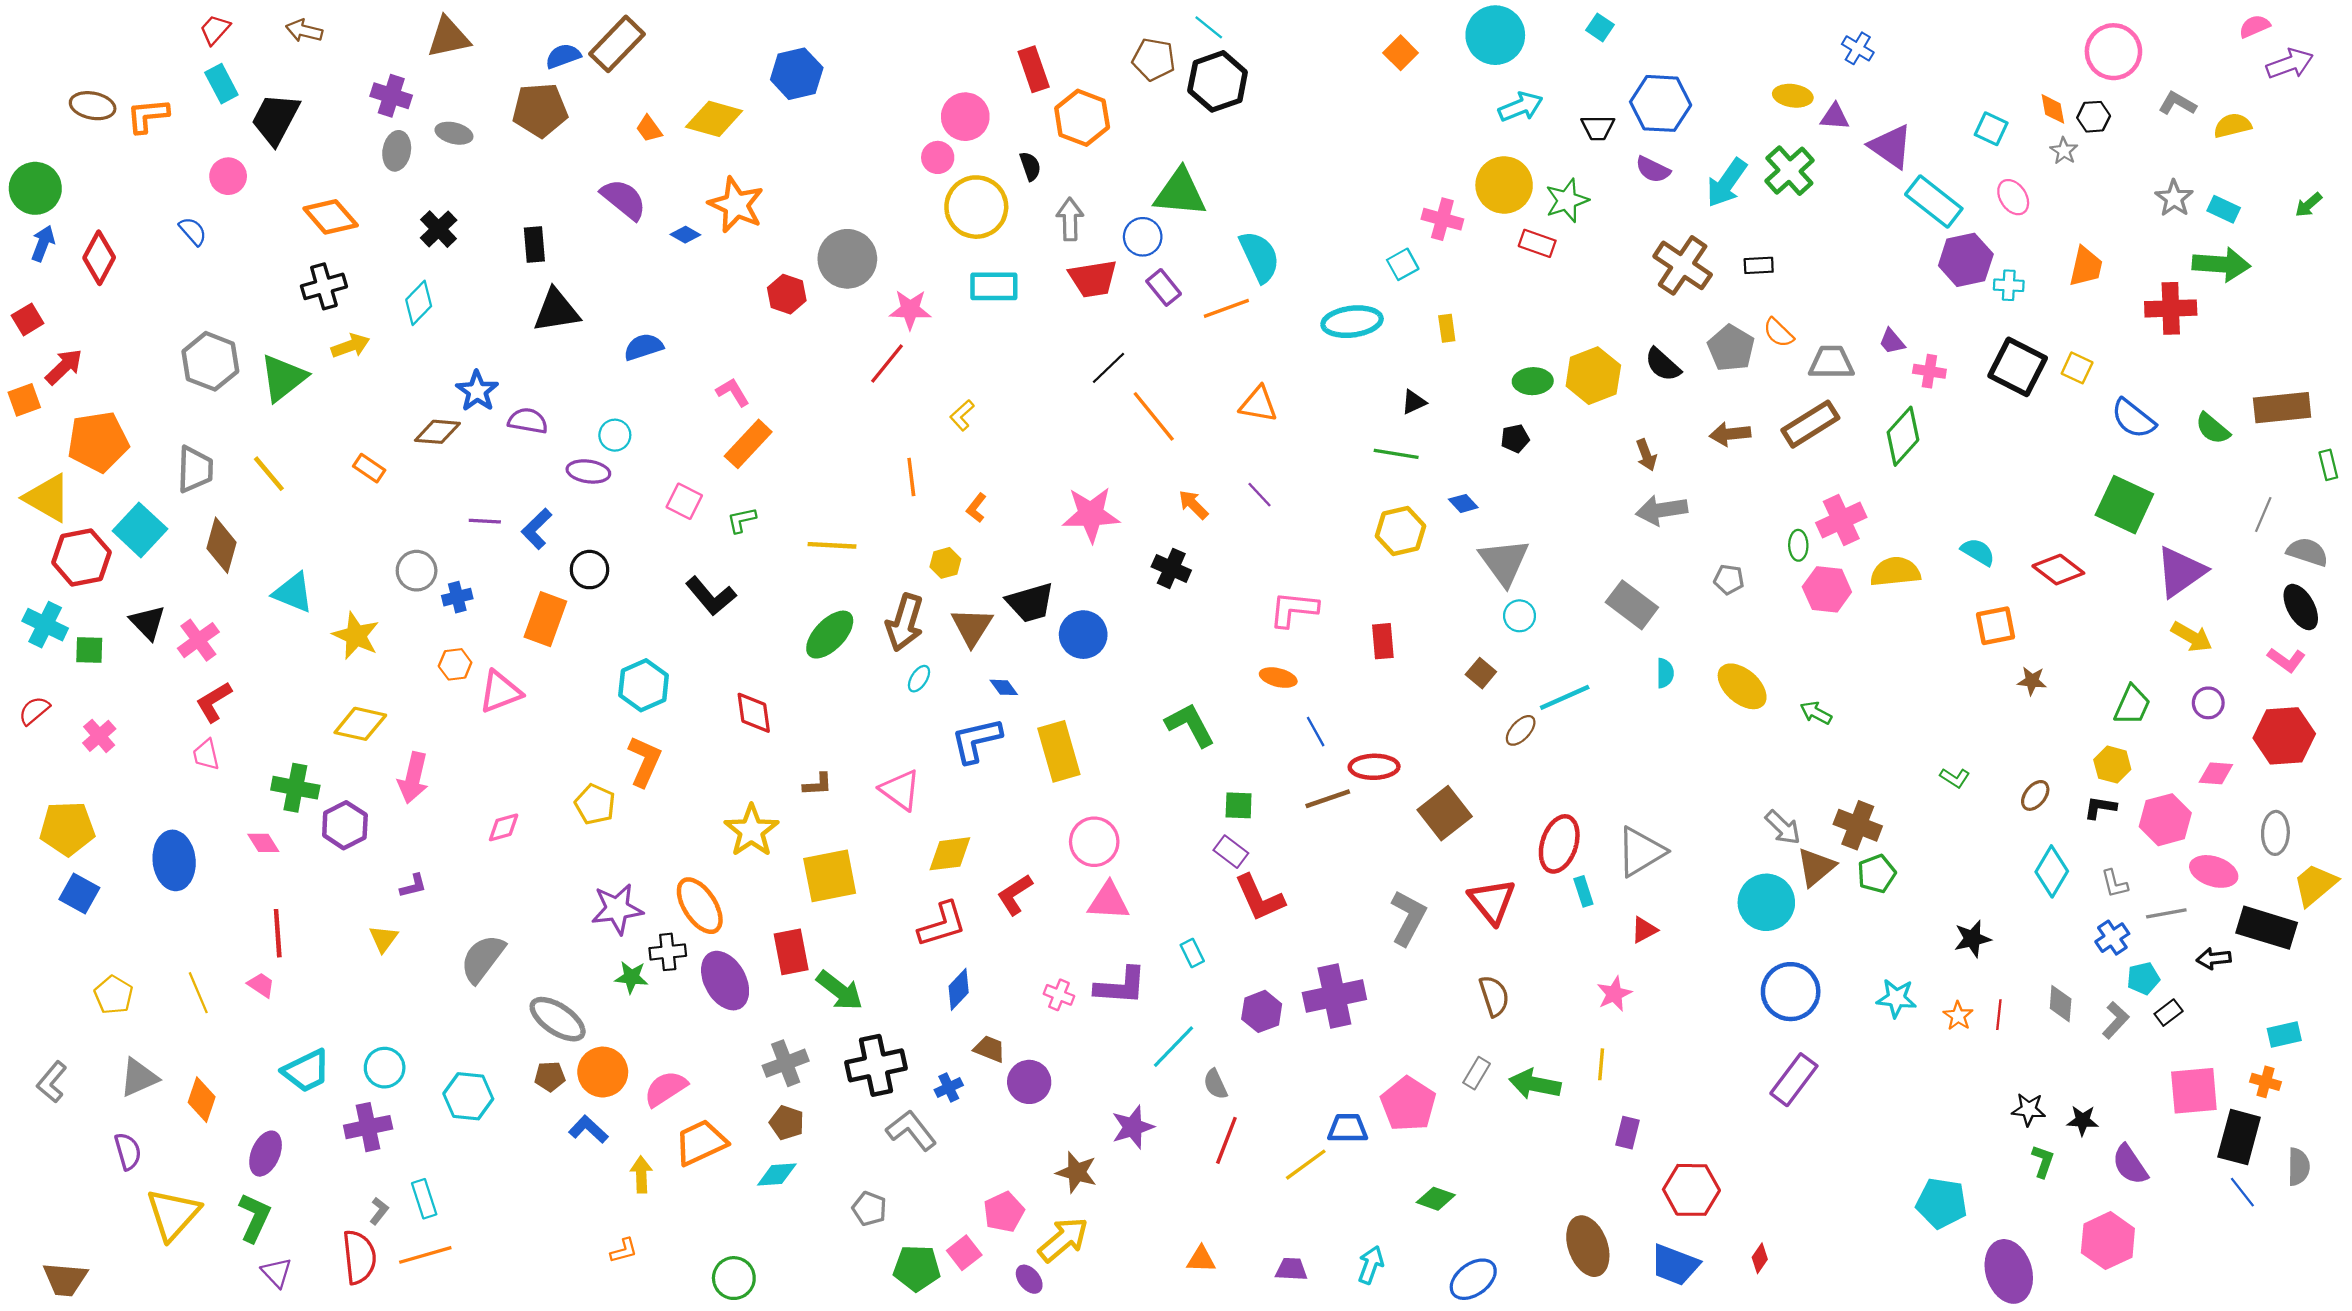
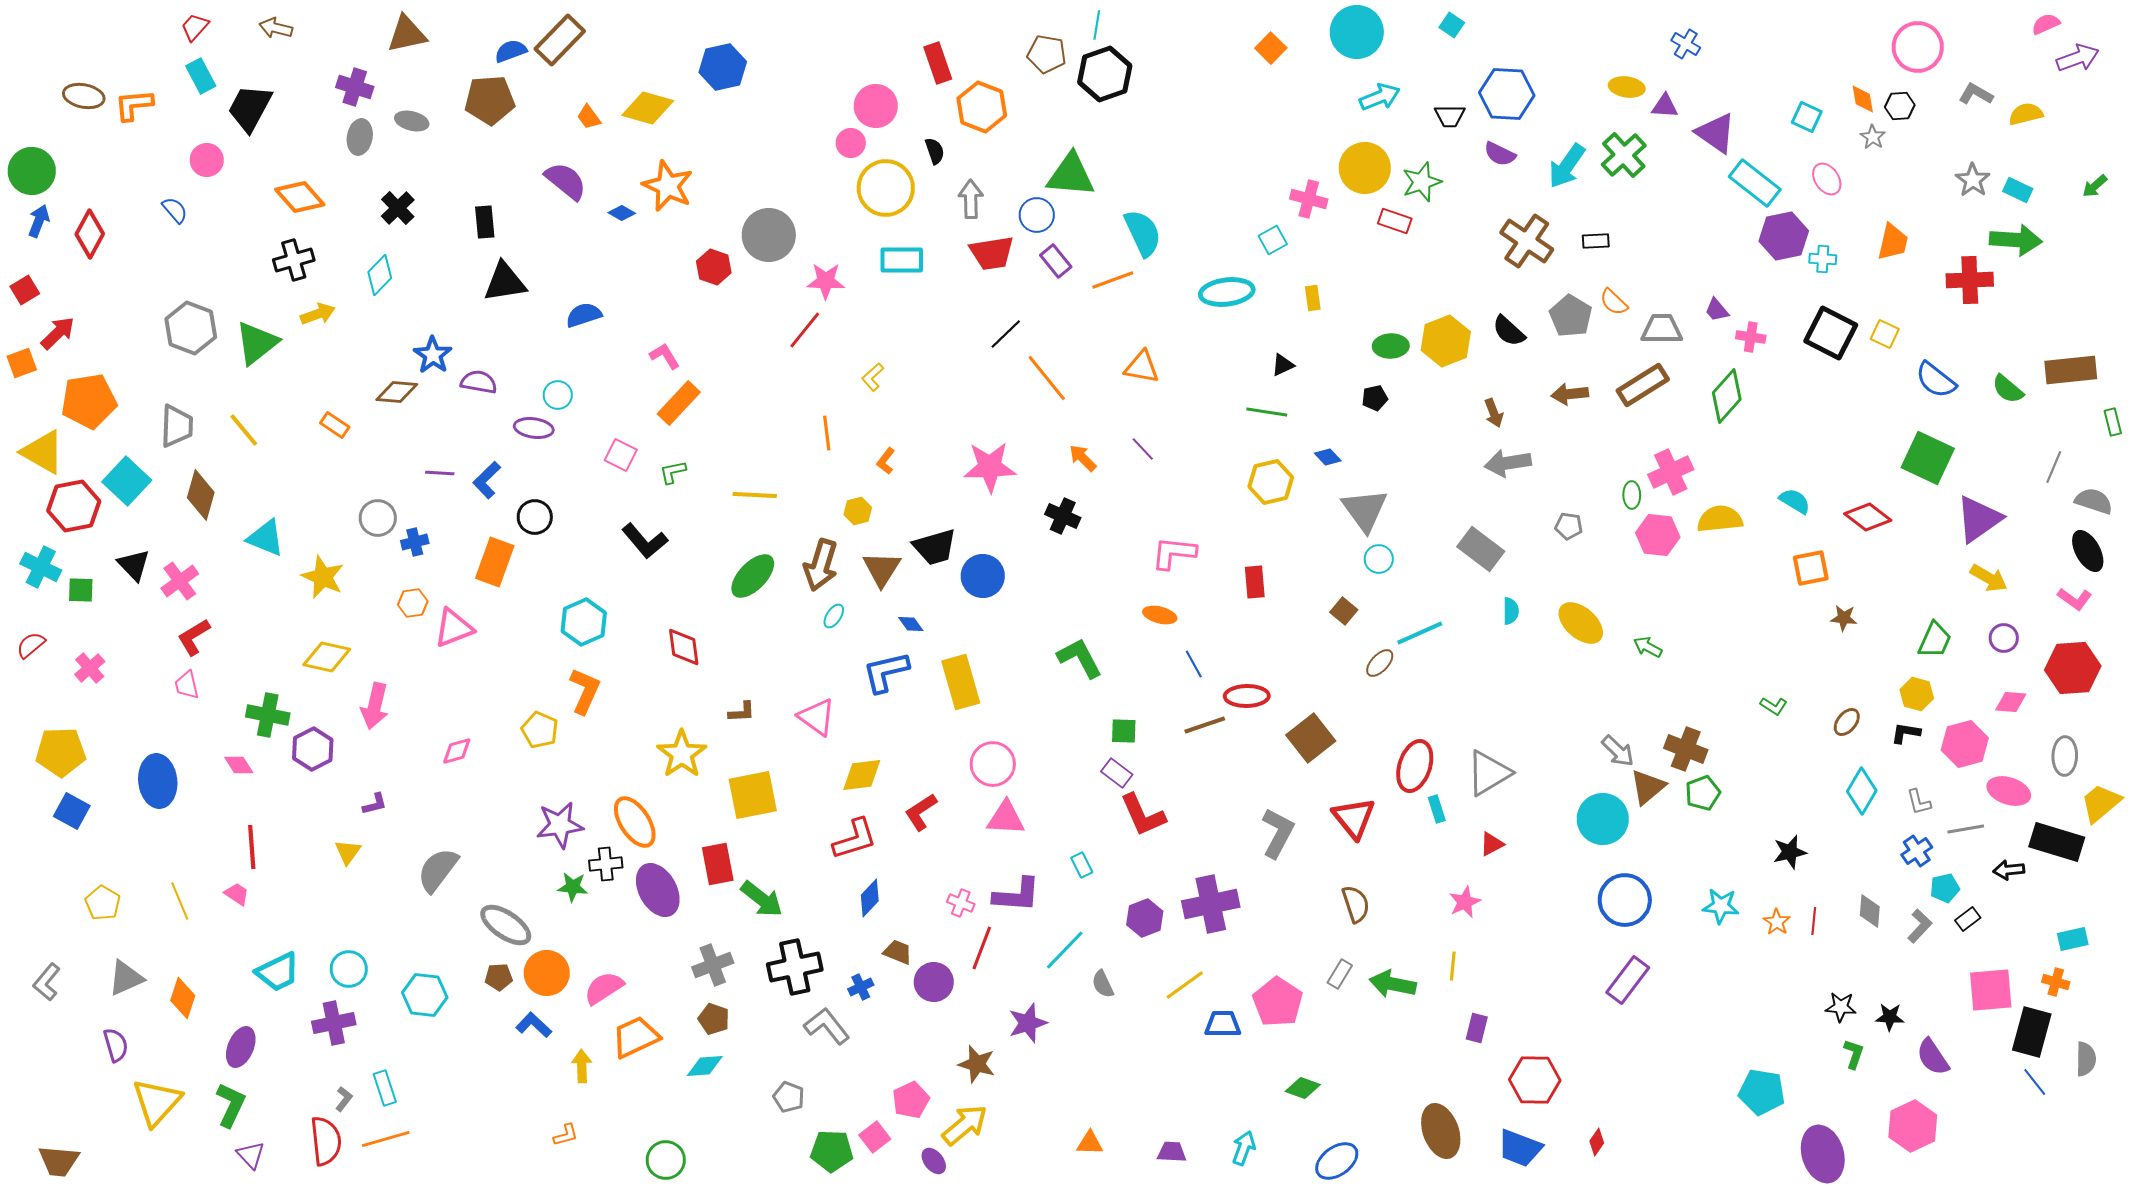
cyan line: (1209, 27) -> (1097, 25), turned 60
red line: (1226, 1140) -> (982, 948), moved
yellow line: (1306, 1165) -> (1185, 985), moved

